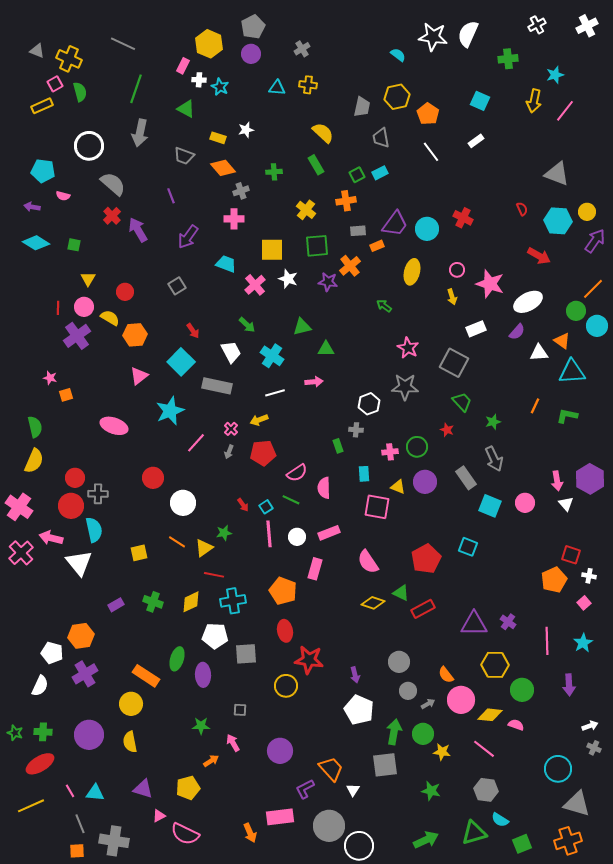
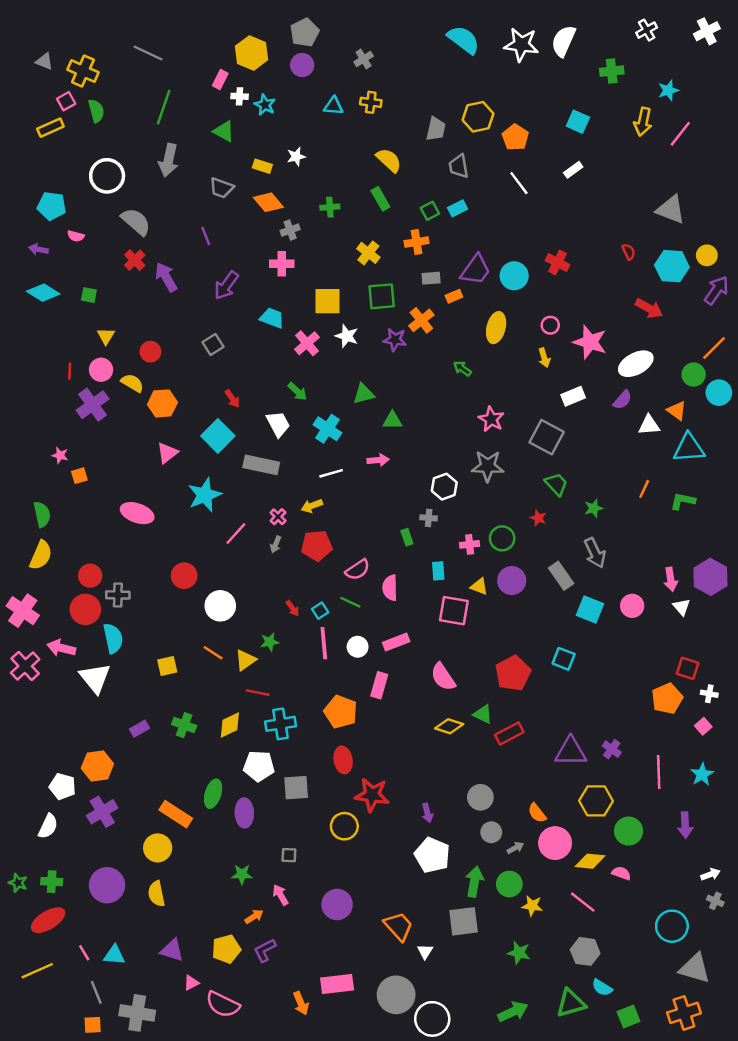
cyan semicircle: (398, 55) -> (464, 40), moved, size x1.8
purple L-shape: (305, 789) -> (265, 950), moved

